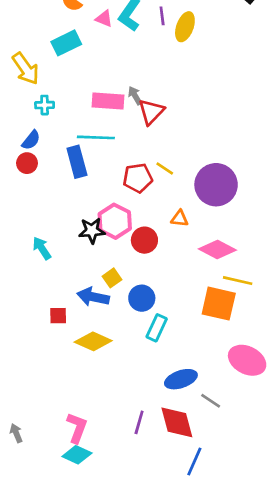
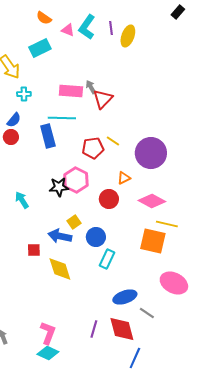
orange triangle: (180, 218) -> (124, 178), turned -32
red circle: (144, 240) -> (109, 199), moved
yellow diamond: (93, 341) -> (60, 269), turned 48

